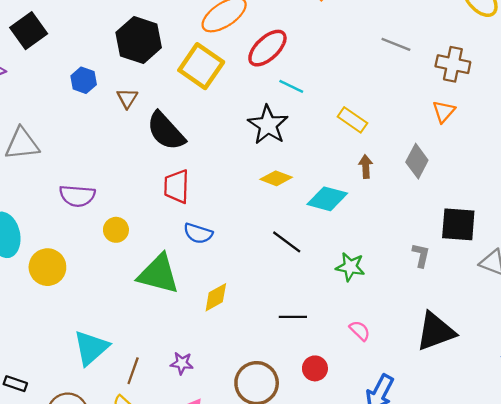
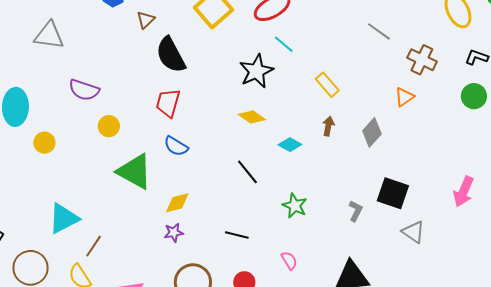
cyan diamond: (327, 199) -> (290, 145), size x0.7
yellow circle: (47, 267) -> (44, 143), size x0.7
purple star: (182, 363) -> (174, 233), moved, turned -30

